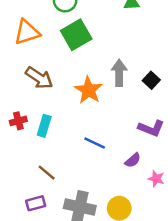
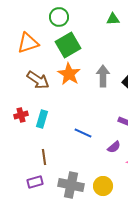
orange star: (88, 90) -> (69, 74), moved
brown line: (47, 173) -> (44, 157), turned 42

